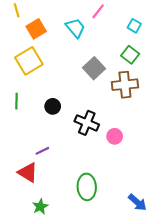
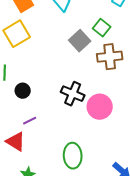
green square: (130, 55) -> (102, 28), moved
black circle: (53, 106) -> (23, 91), moved
pink circle: (115, 136) -> (100, 107), size x1.6

